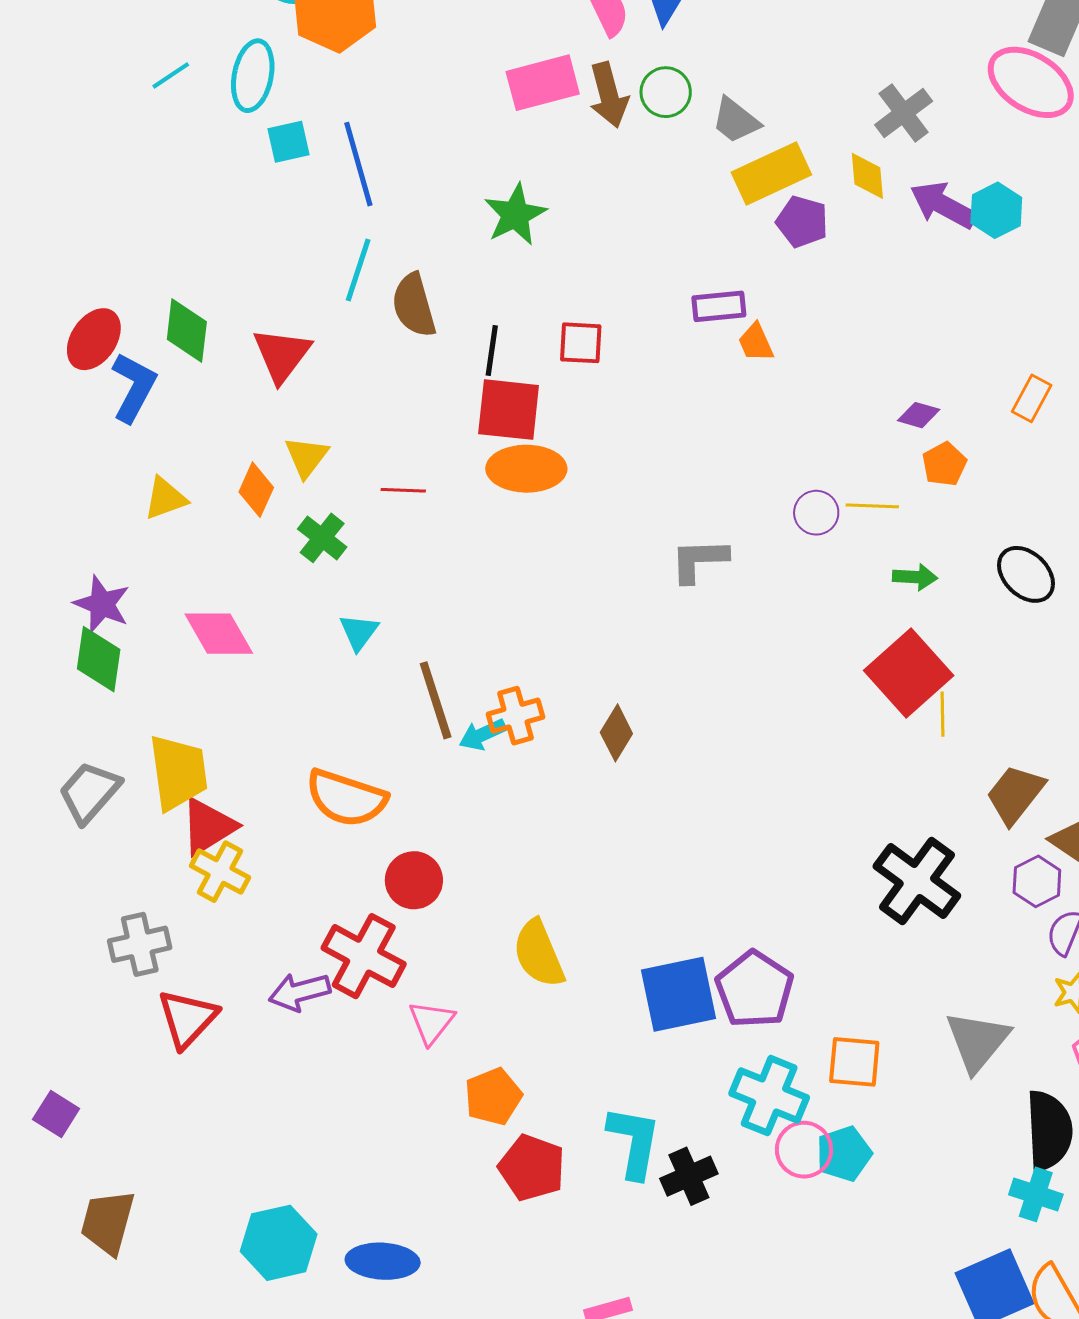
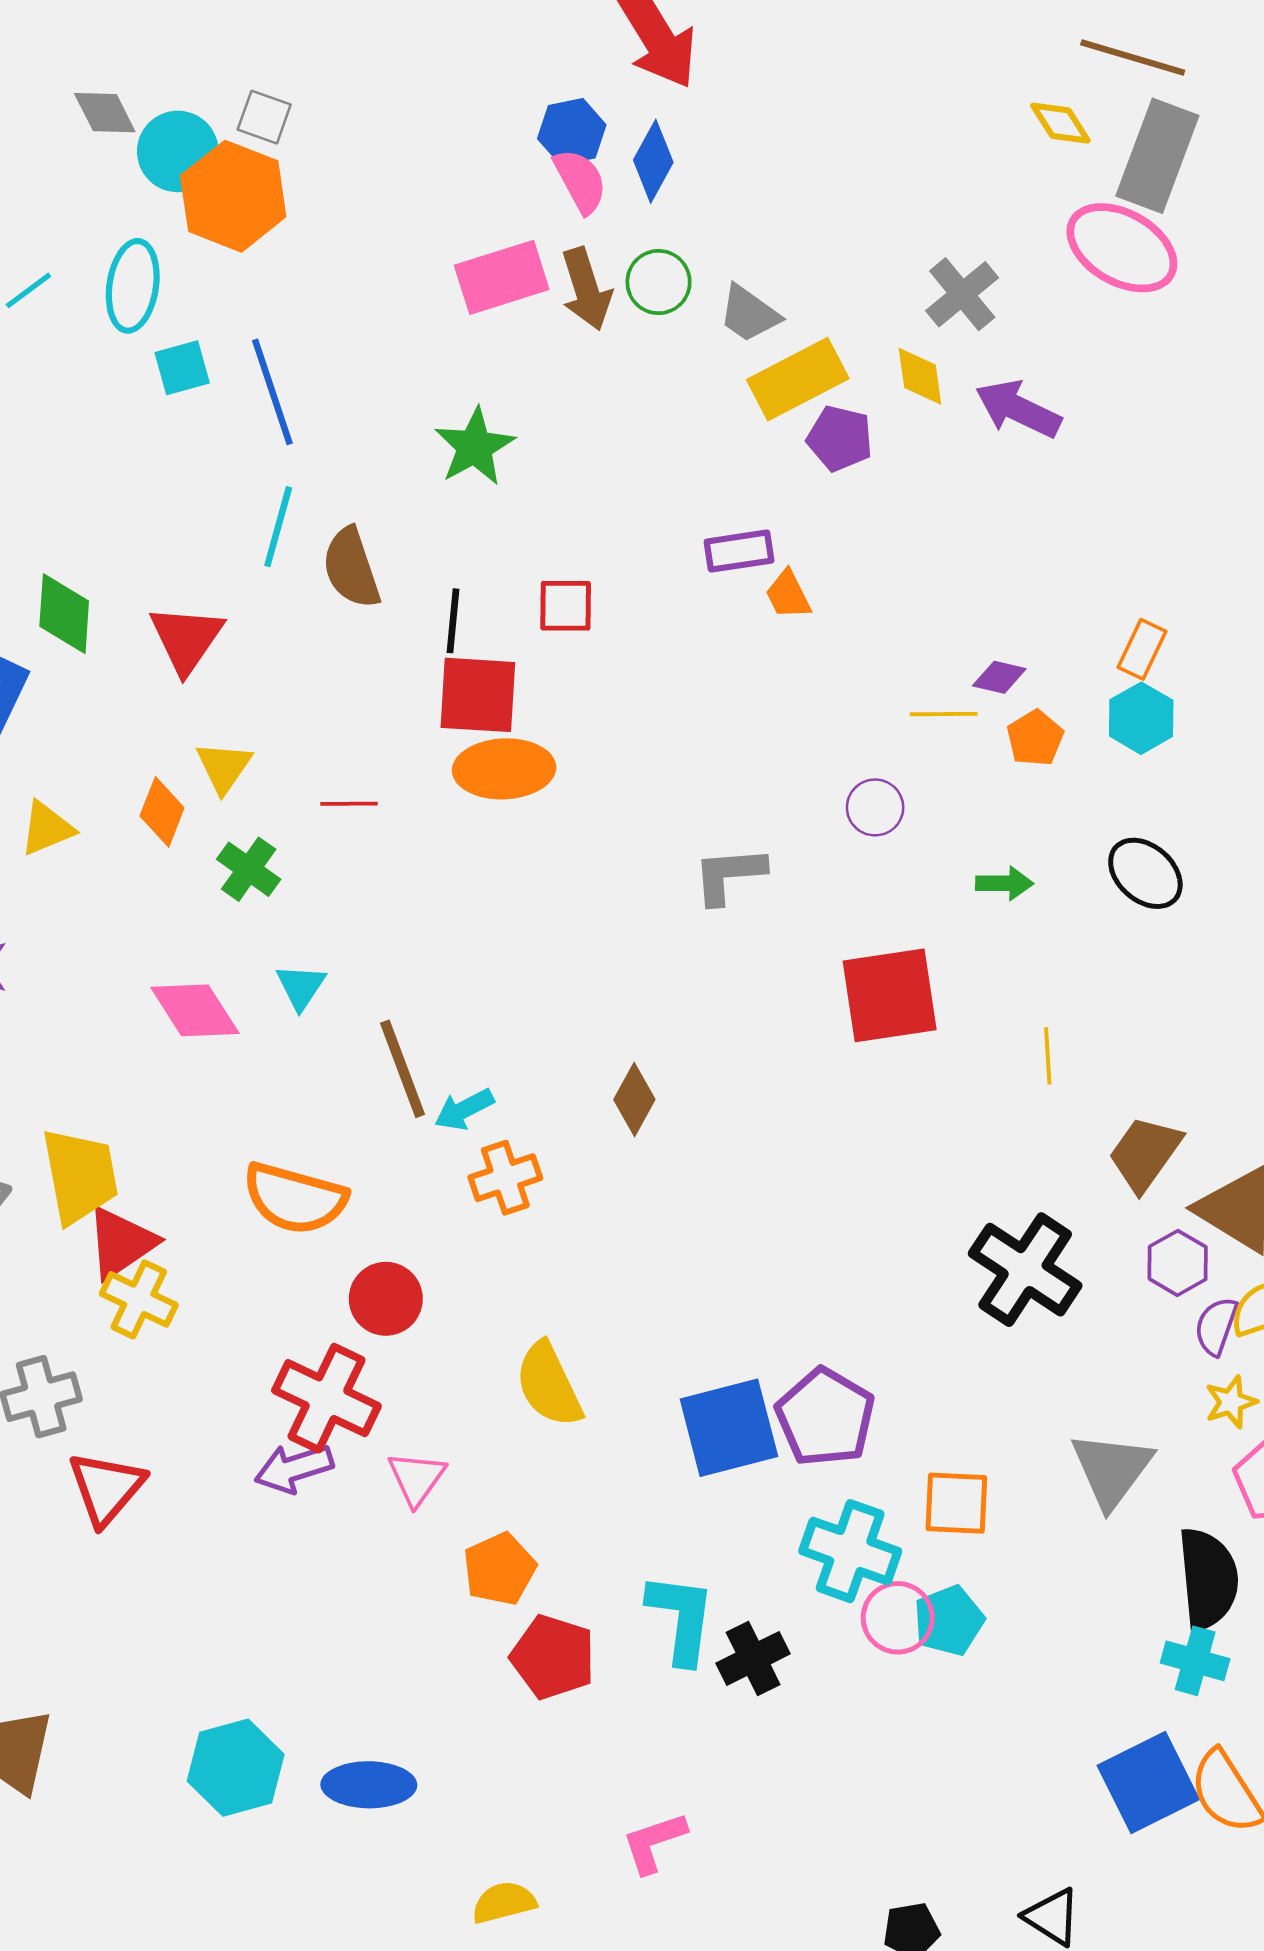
cyan hexagon: (996, 210) -> (1141, 718), moved
yellow line: (872, 506) -> (944, 714), moved
pink diamond: (219, 634) -> (195, 1010), moved
red square: (909, 673) -> (890, 995), moved, turned 36
orange cross: (516, 716) -> (505, 1178), moved
purple arrow: (300, 992) -> (294, 1468), moved

